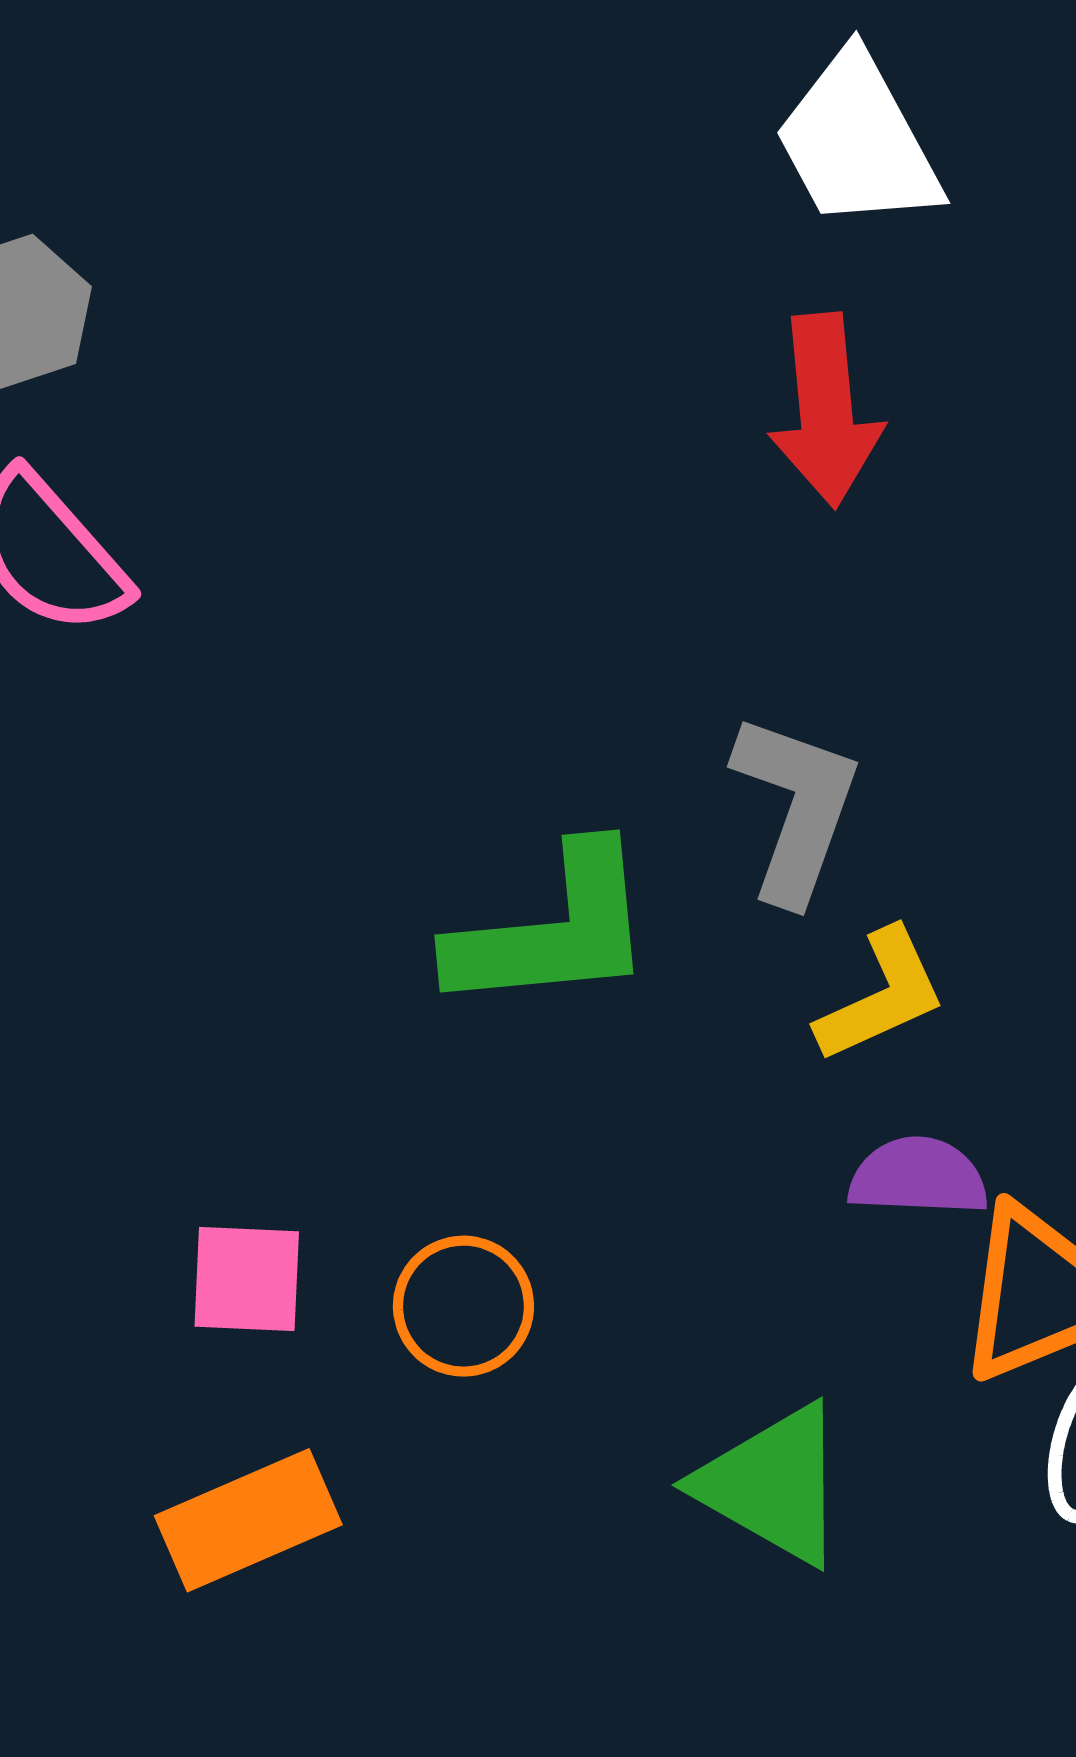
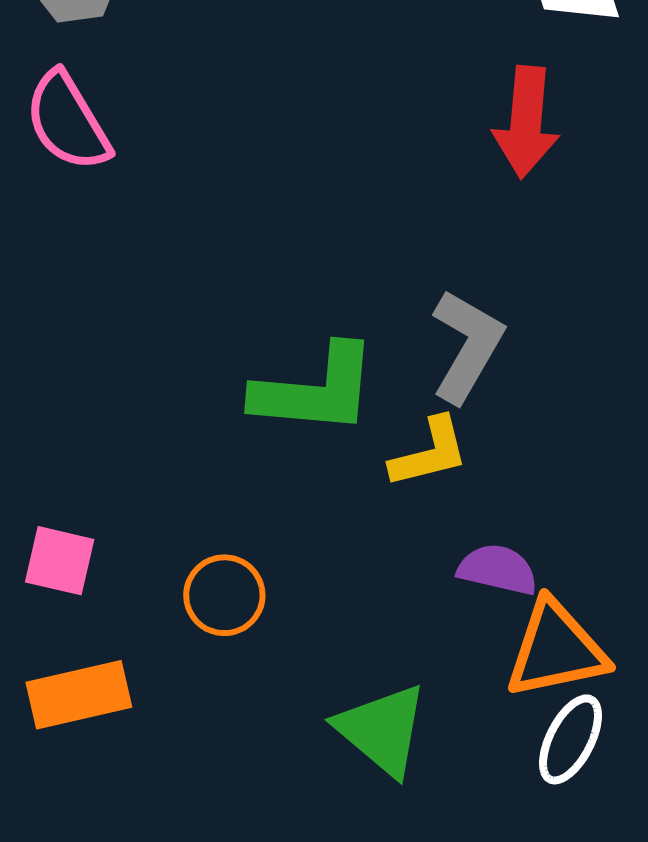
yellow L-shape: (881, 996) -> (429, 453), moved
pink square: (247, 1279) -> (60, 561), moved

